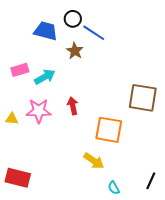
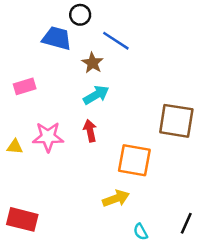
black circle: (73, 19) -> (80, 15), moved
cyan arrow: (45, 77) -> (96, 95), moved
yellow arrow: (94, 161) -> (116, 198), turned -55

